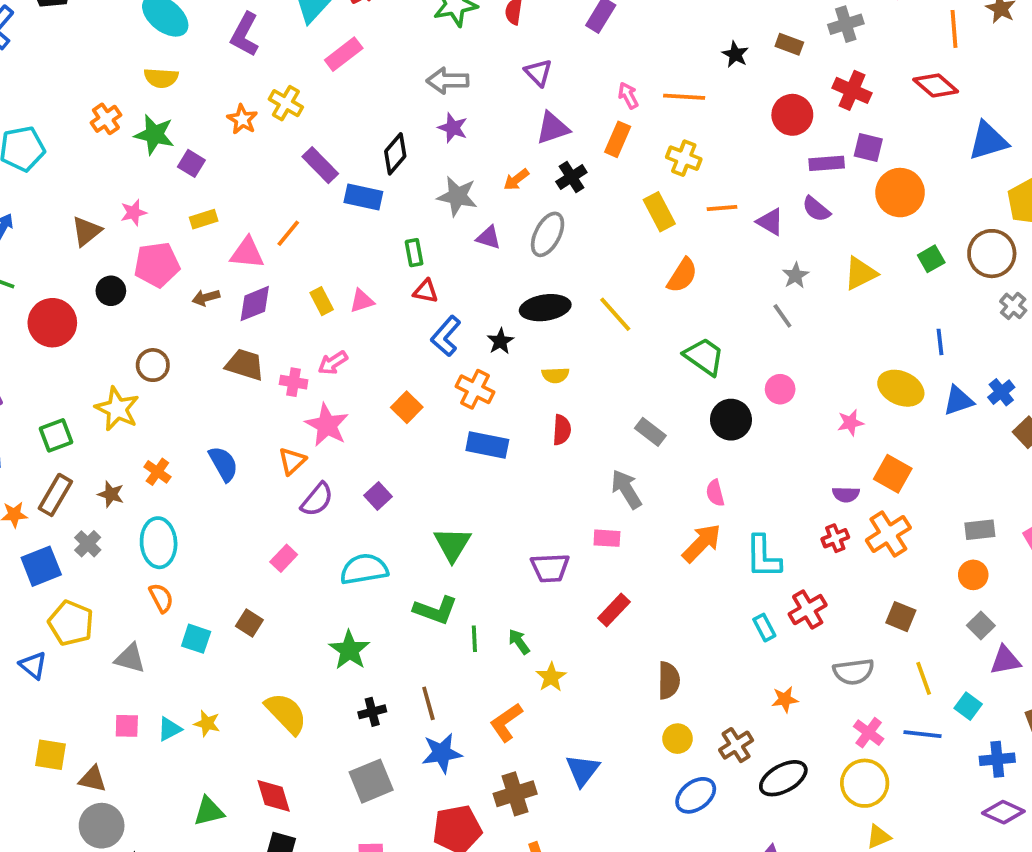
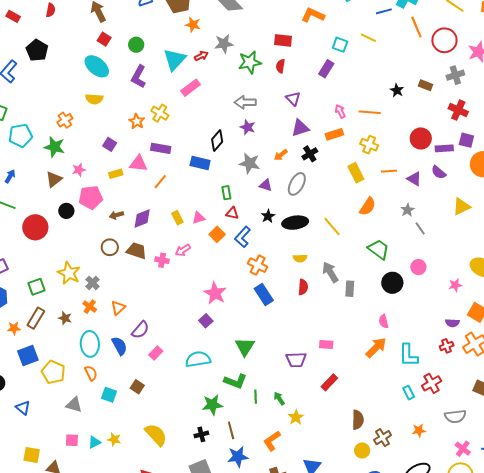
red circle: (792, 115) -> (421, 138), moved
green star: (154, 135) -> (54, 147), moved
orange rectangle: (618, 139) -> (334, 134), turned 48
purple rectangle: (320, 165) -> (161, 148), moved, turned -36
pink triangle: (247, 253) -> (139, 164), moved
gray star: (796, 276) -> (407, 210), moved
black star: (500, 341) -> (268, 216), moved
brown circle: (153, 365) -> (110, 247), moved
orange square: (407, 407) -> (217, 234), moved
pink star: (327, 425) -> (215, 293), moved
gray rectangle: (650, 432) -> (350, 289), turned 56
blue rectangle: (487, 445) -> (264, 295), turned 45
orange triangle: (292, 461) -> (118, 308), moved
blue semicircle: (223, 464) -> (119, 346), moved
gray arrow: (626, 489) -> (330, 272), moved
purple semicircle: (317, 499) -> (140, 330), moved
gray cross: (88, 544) -> (93, 283), moved
yellow pentagon: (71, 623) -> (53, 372), moved
green star: (349, 650) -> (212, 405), moved, turned 30
brown cross: (736, 745) -> (383, 438), moved

